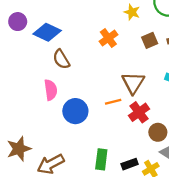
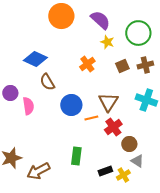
purple circle: (18, 22) -> (10, 93), moved
pink semicircle: (51, 90) -> (28, 106), moved
blue circle: (75, 111) -> (71, 105), moved
green rectangle: (101, 159) -> (76, 156), moved

